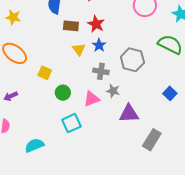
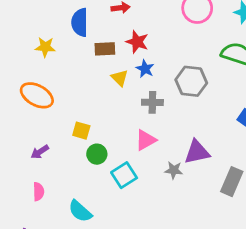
yellow star: (13, 17) -> (45, 47), moved
yellow square: (45, 73) -> (81, 131), moved
gray star: (113, 91) -> (174, 170), moved
green circle: (63, 93) -> (97, 154), moved
cyan semicircle: (34, 145) -> (80, 211), turned -108

